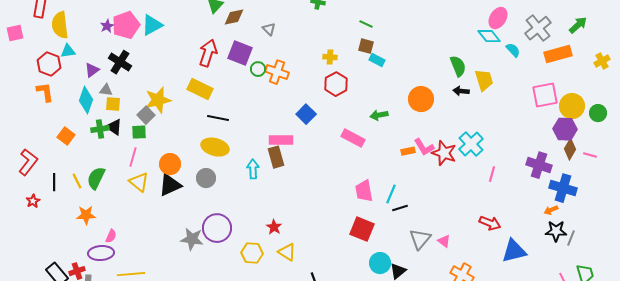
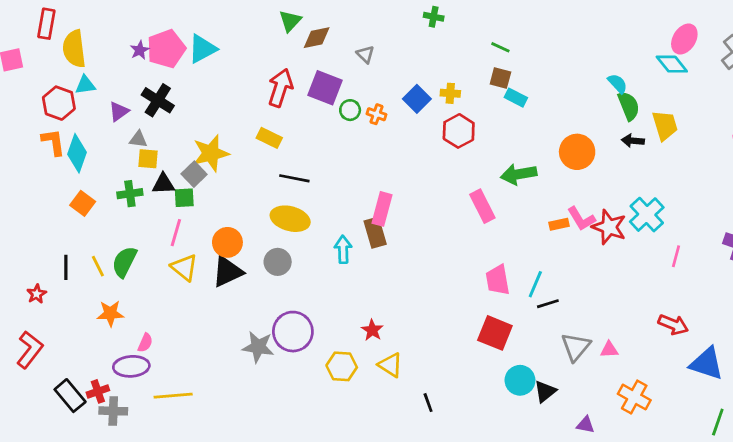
cyan semicircle: (513, 50) -> (617, 84), moved
orange cross: (277, 72) -> (377, 114), size x0.6
yellow rectangle: (200, 89) -> (269, 138), size x0.7
cyan diamond: (86, 100) -> (77, 153), moved
blue square: (306, 114) -> (417, 99), moved
green arrow: (379, 115) -> (519, 174), size x1.4
black triangle: (114, 127) -> (163, 184), moved, turned -36
pink rectangle: (353, 138) -> (482, 206), turned 35
pink rectangle: (281, 140) -> (382, 209), turned -75
red L-shape: (28, 162) -> (30, 350), moved
pink triangle: (444, 241) -> (609, 350), turned -40
blue triangle: (514, 251) -> (707, 364), turned 32

